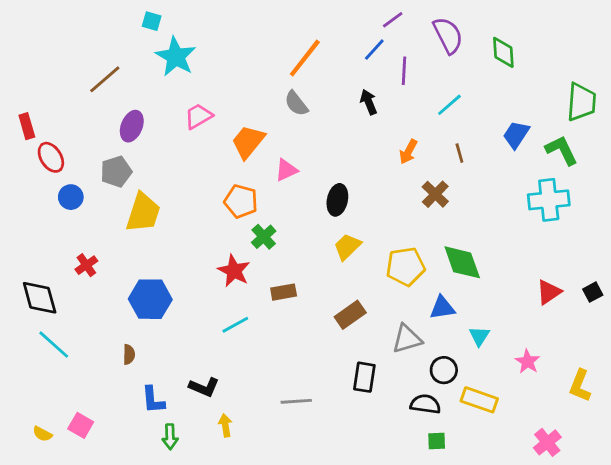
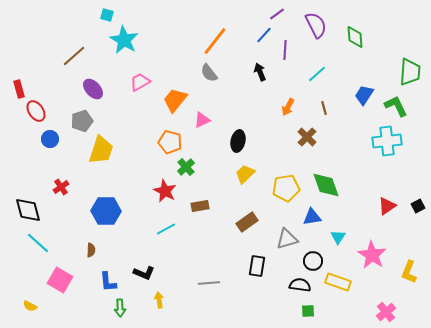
purple ellipse: (132, 126) -> (93, 89), turned -65
pink star: (527, 362) -> (372, 255), size x1.6
pink square: (81, 425) -> (60, 280), moved, size x1.4

